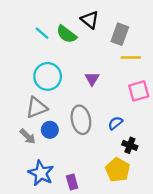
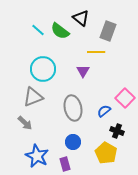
yellow line: (131, 58) -> (96, 52), moved
pink square: (139, 91) -> (125, 98), moved, turned -30
blue circle: (50, 130) -> (73, 142), moved

